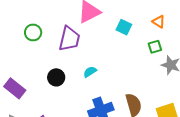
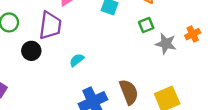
black circle: (56, 77) -> (31, 51), moved

